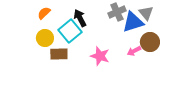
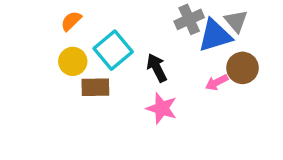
black arrow: (80, 18) -> (157, 68), moved
pink star: (100, 56) -> (162, 108), moved

